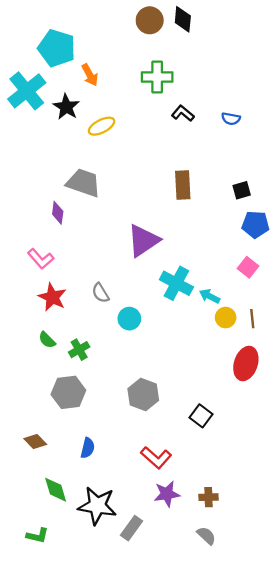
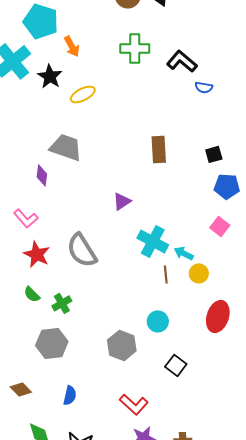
black L-shape: (183, 113) -> (182, 61), moved, size x1.4
purple triangle: (143, 241) -> (122, 201), size x0.6
gray semicircle: (100, 293) -> (82, 250), size x1.8
cyan circle: (129, 319) -> (158, 321), moved
brown line: (252, 319) -> (166, 274), moved

